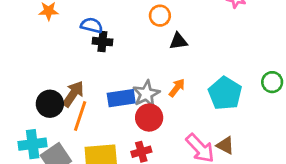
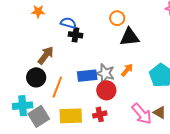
black triangle: (178, 41) -> (130, 37), size x1.5
brown arrow: (73, 94) -> (46, 55), moved
gray star: (146, 94) -> (105, 73), turned -30

